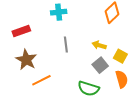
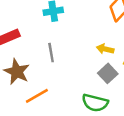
gray line: (66, 45) -> (51, 53), moved

